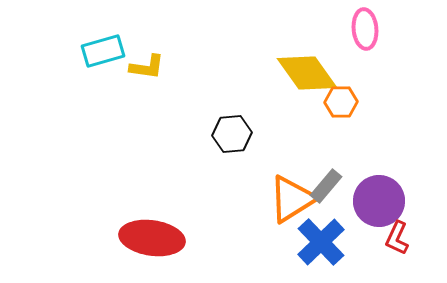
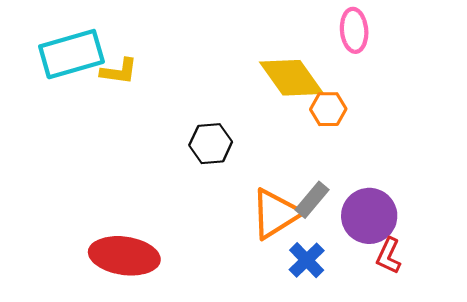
cyan rectangle: (103, 51) -> (71, 54), size x1.4
blue cross: (321, 242) -> (307, 260), size x0.7

